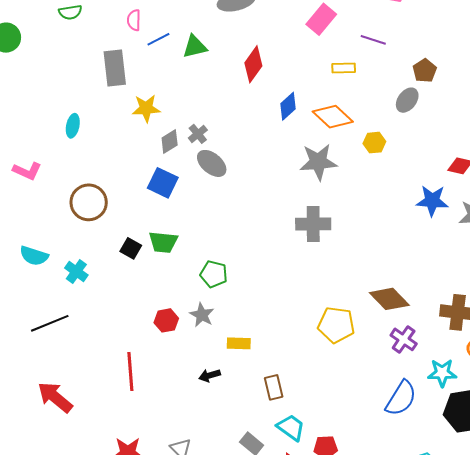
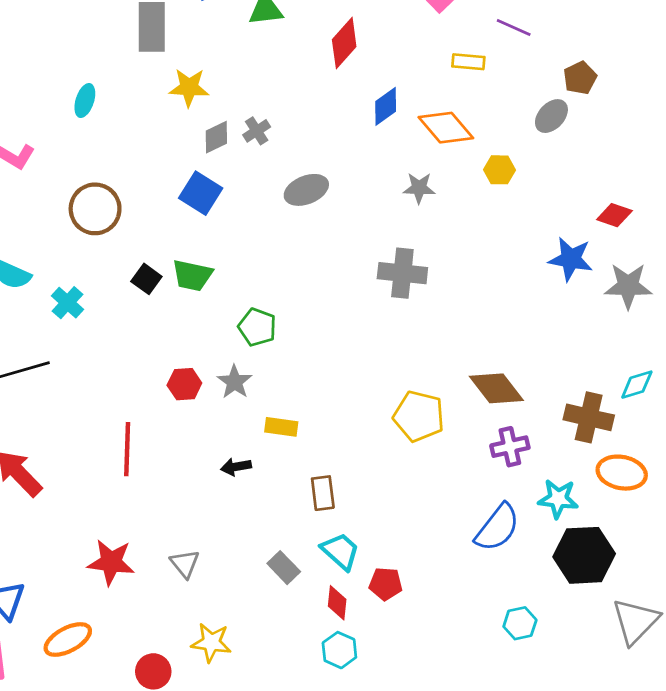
gray star: (318, 162) -> (419, 188), size x0.6
gray ellipse: (212, 163) -> (306, 190), moved, turned -68
purple cross: (404, 339) -> (510, 447), turned 36

